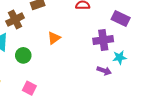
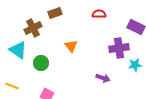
orange triangle: (54, 38) -> (71, 46), turned -32
purple arrow: (104, 71) -> (103, 78), moved

